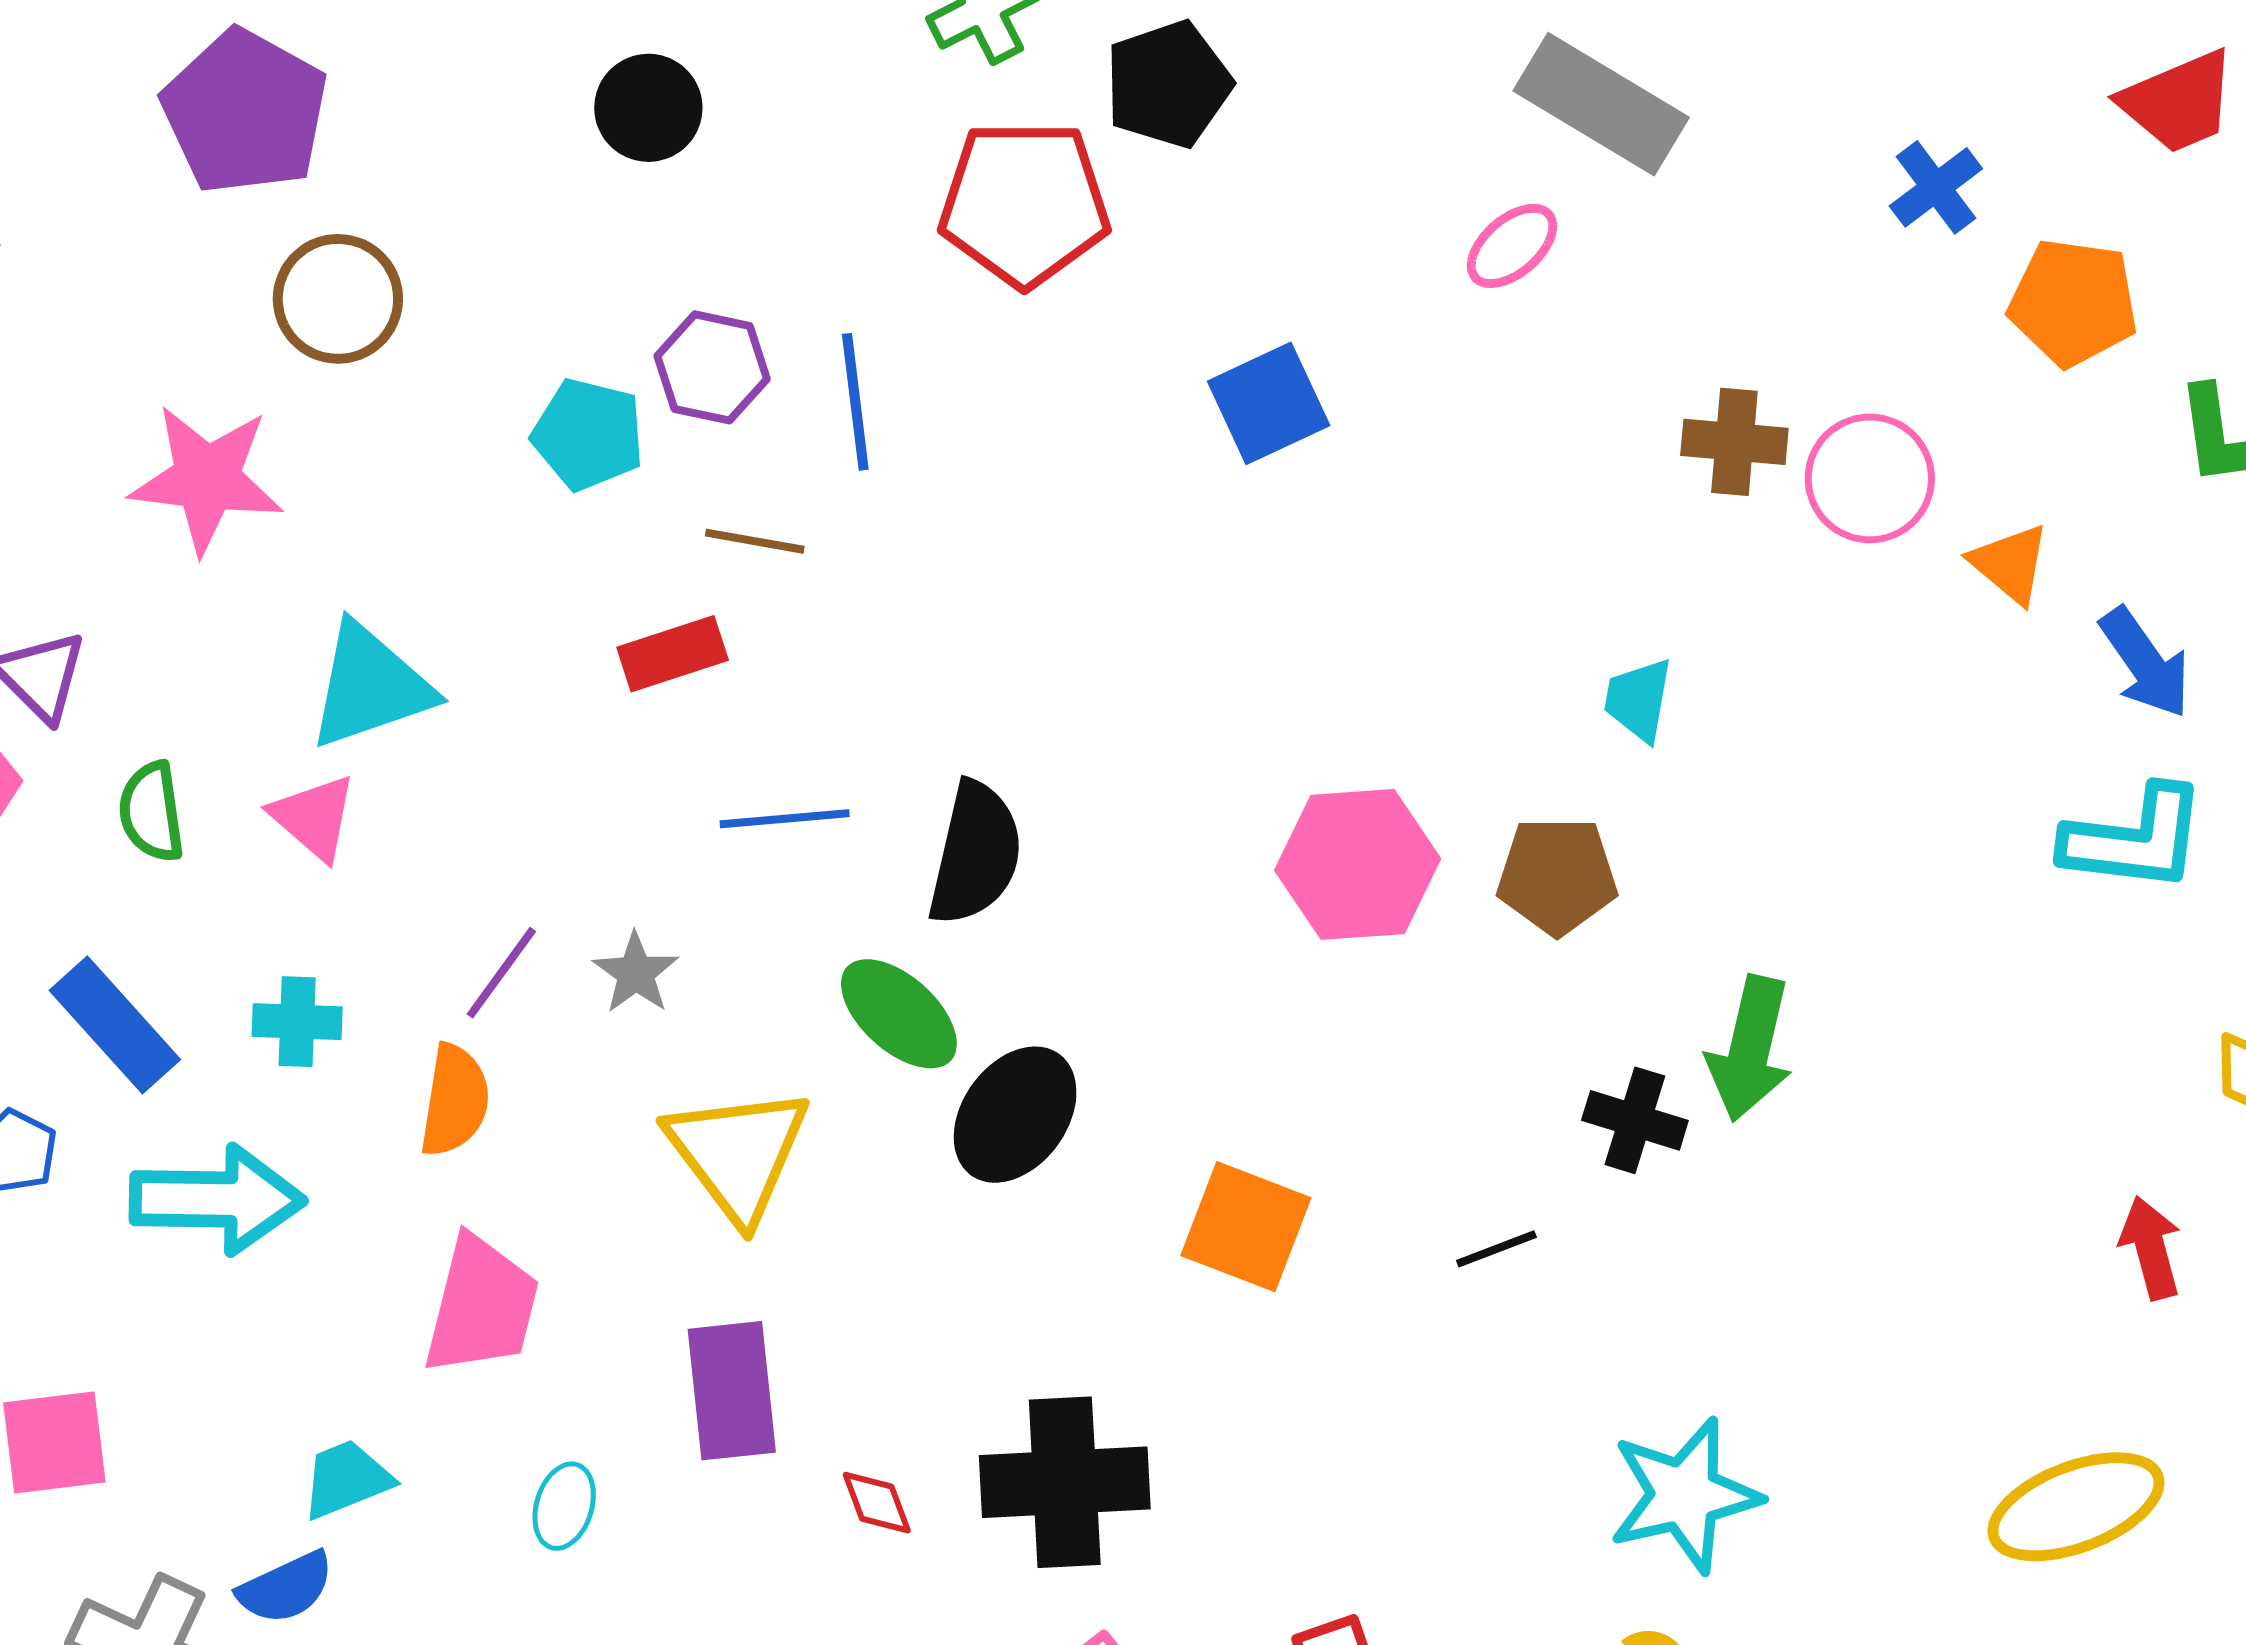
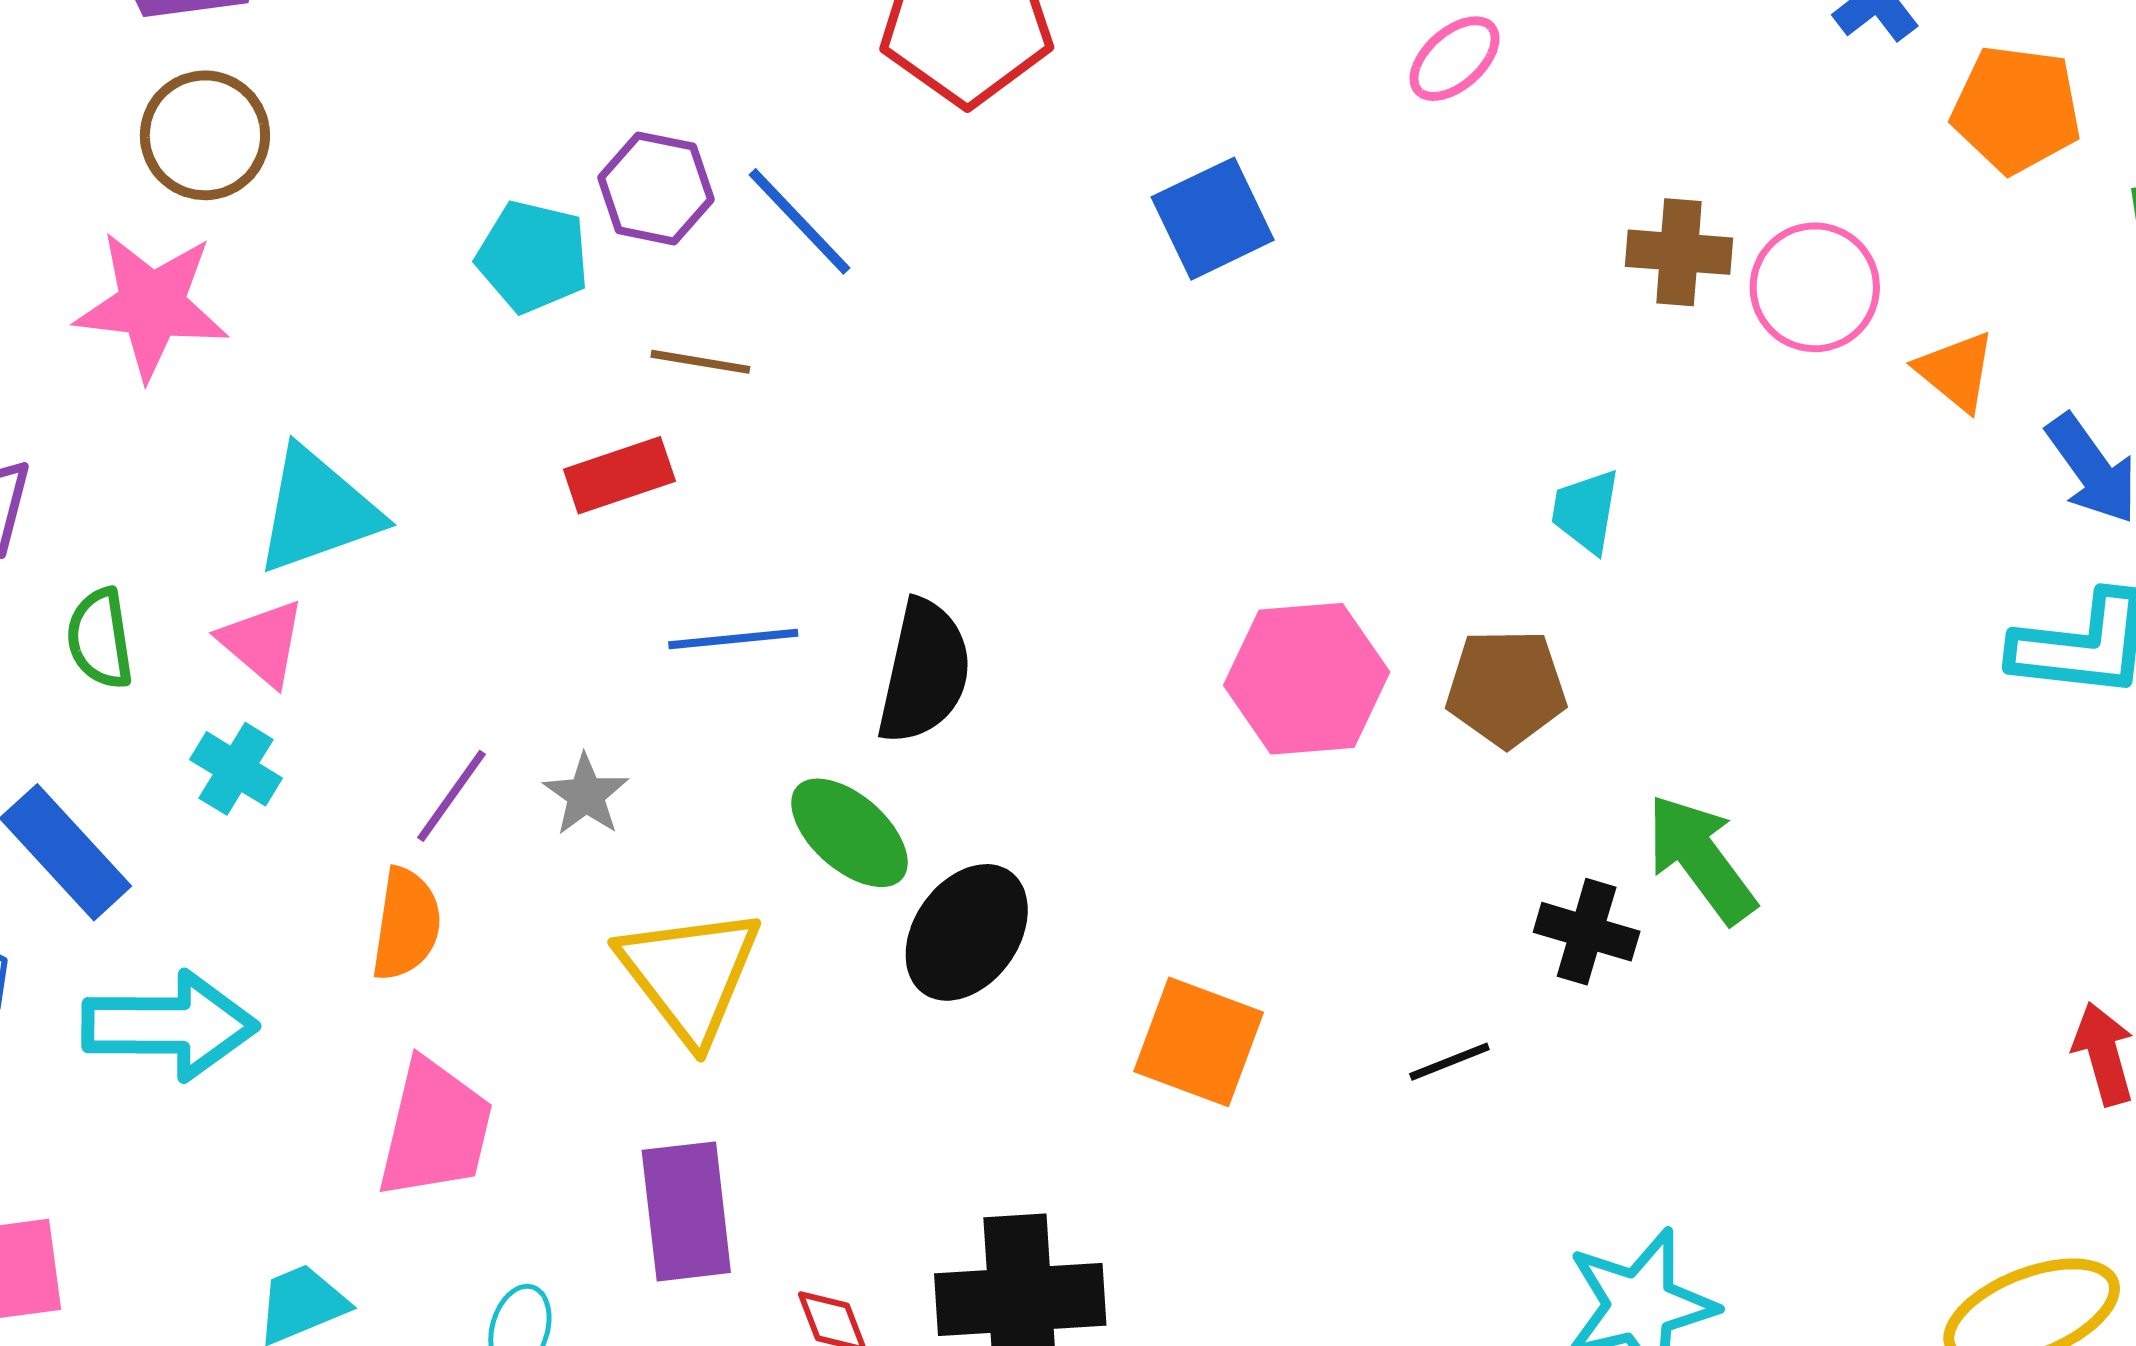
brown circle: (338, 299) -> (205, 135), moved
blue line: (855, 402) -> (799, 221), turned -36
cyan cross: (297, 1022) -> (236, 769), moved, turned 30
green arrow: (1750, 1049) -> (1701, 859), turned 131

